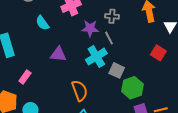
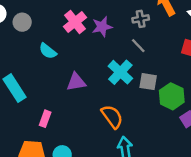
gray cross: (112, 16) -> (141, 19), moved
purple star: (90, 28) -> (102, 27), moved
gray line: (109, 38) -> (138, 46), moved

